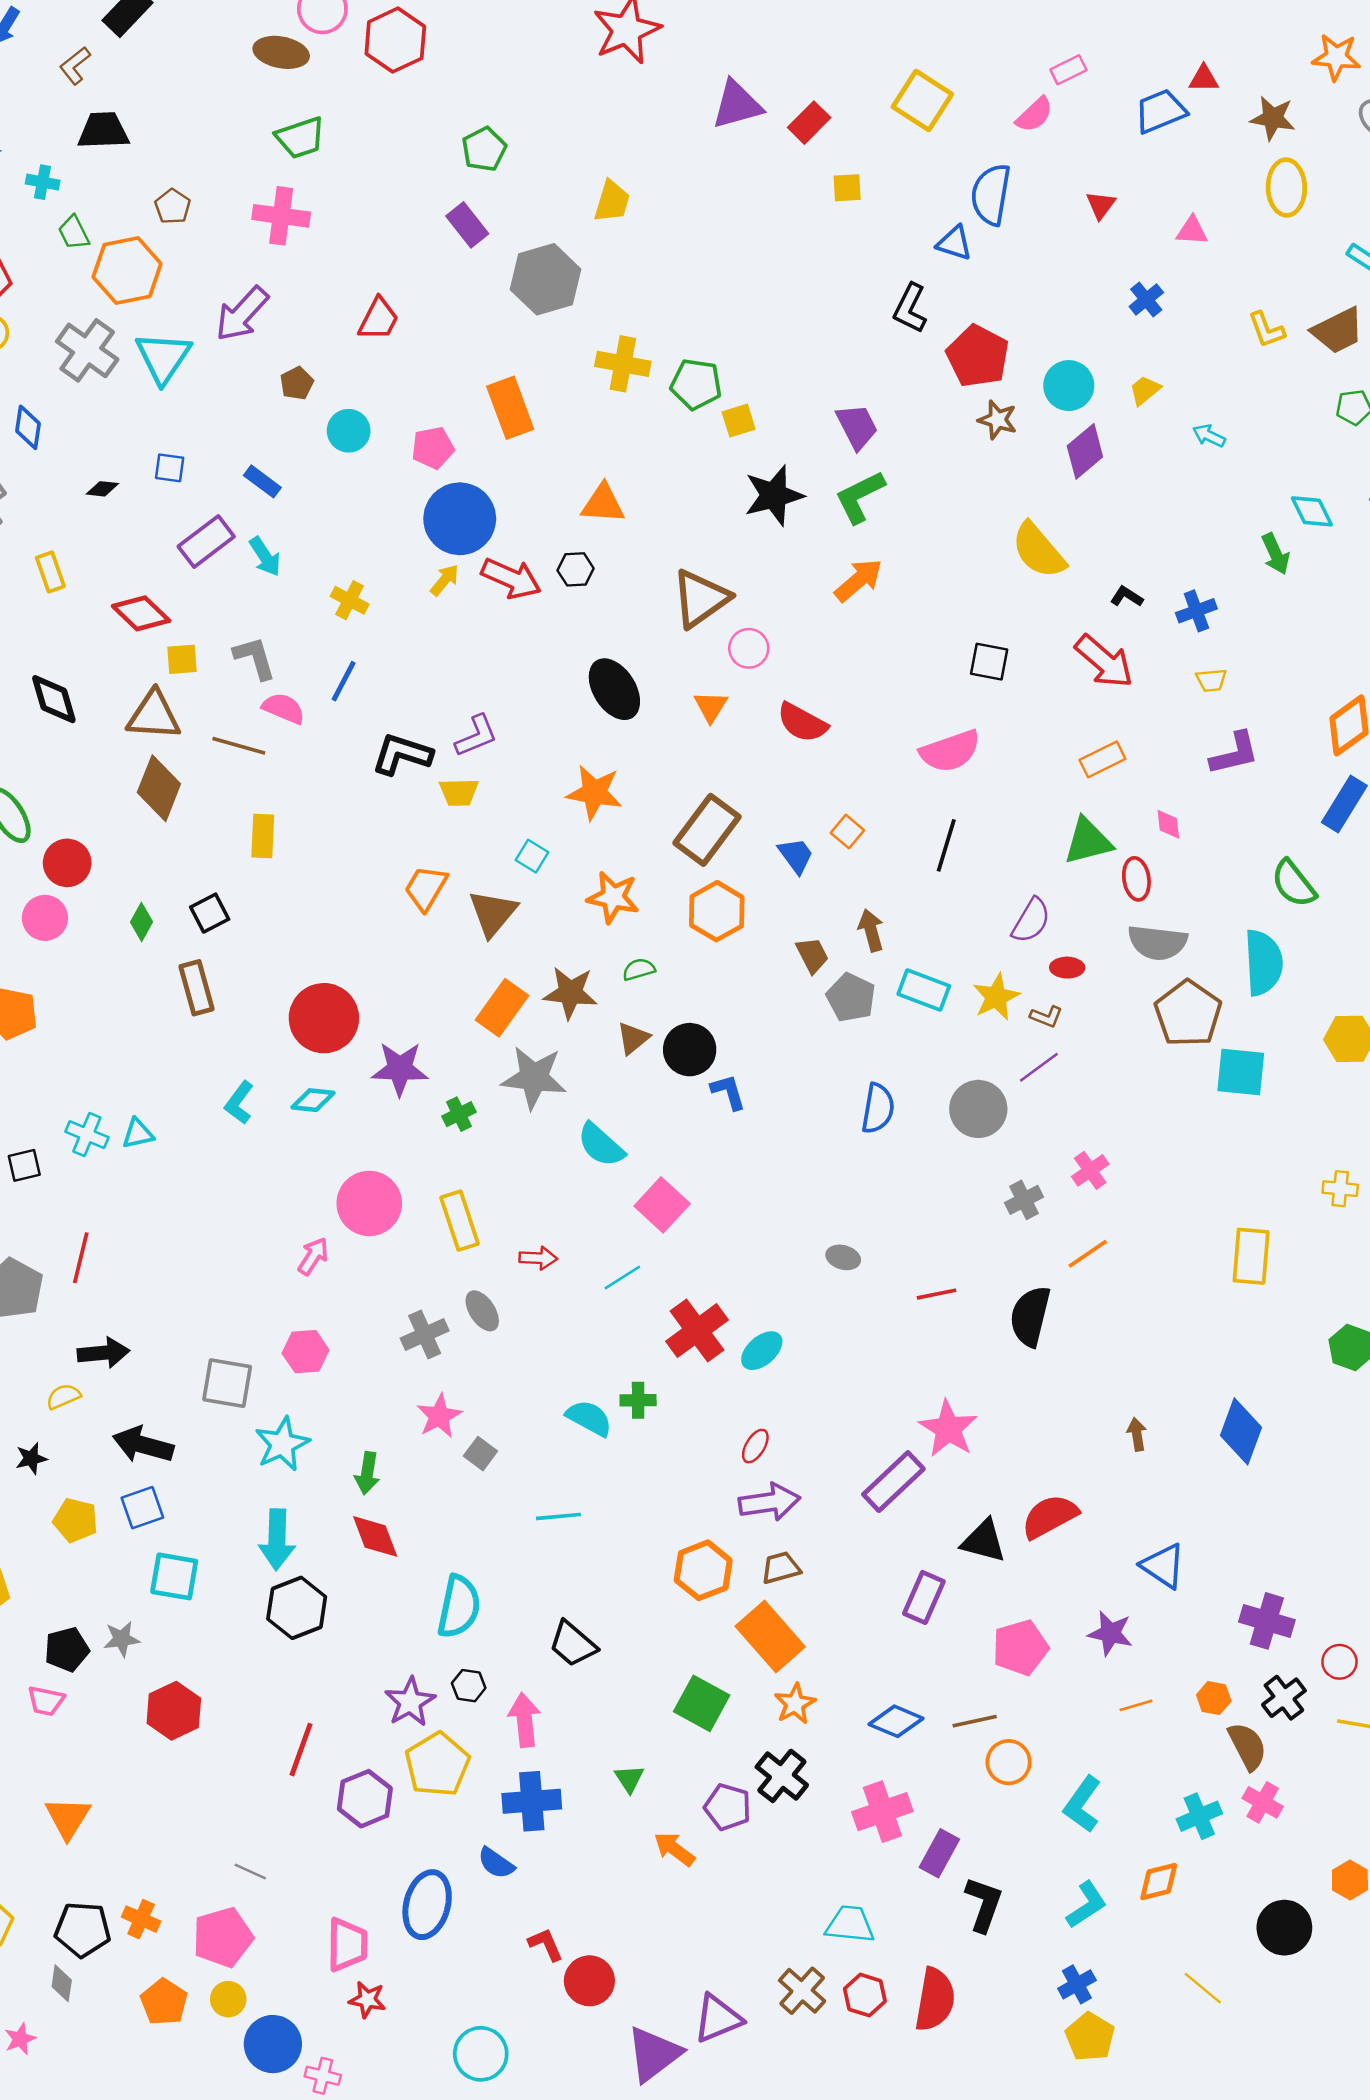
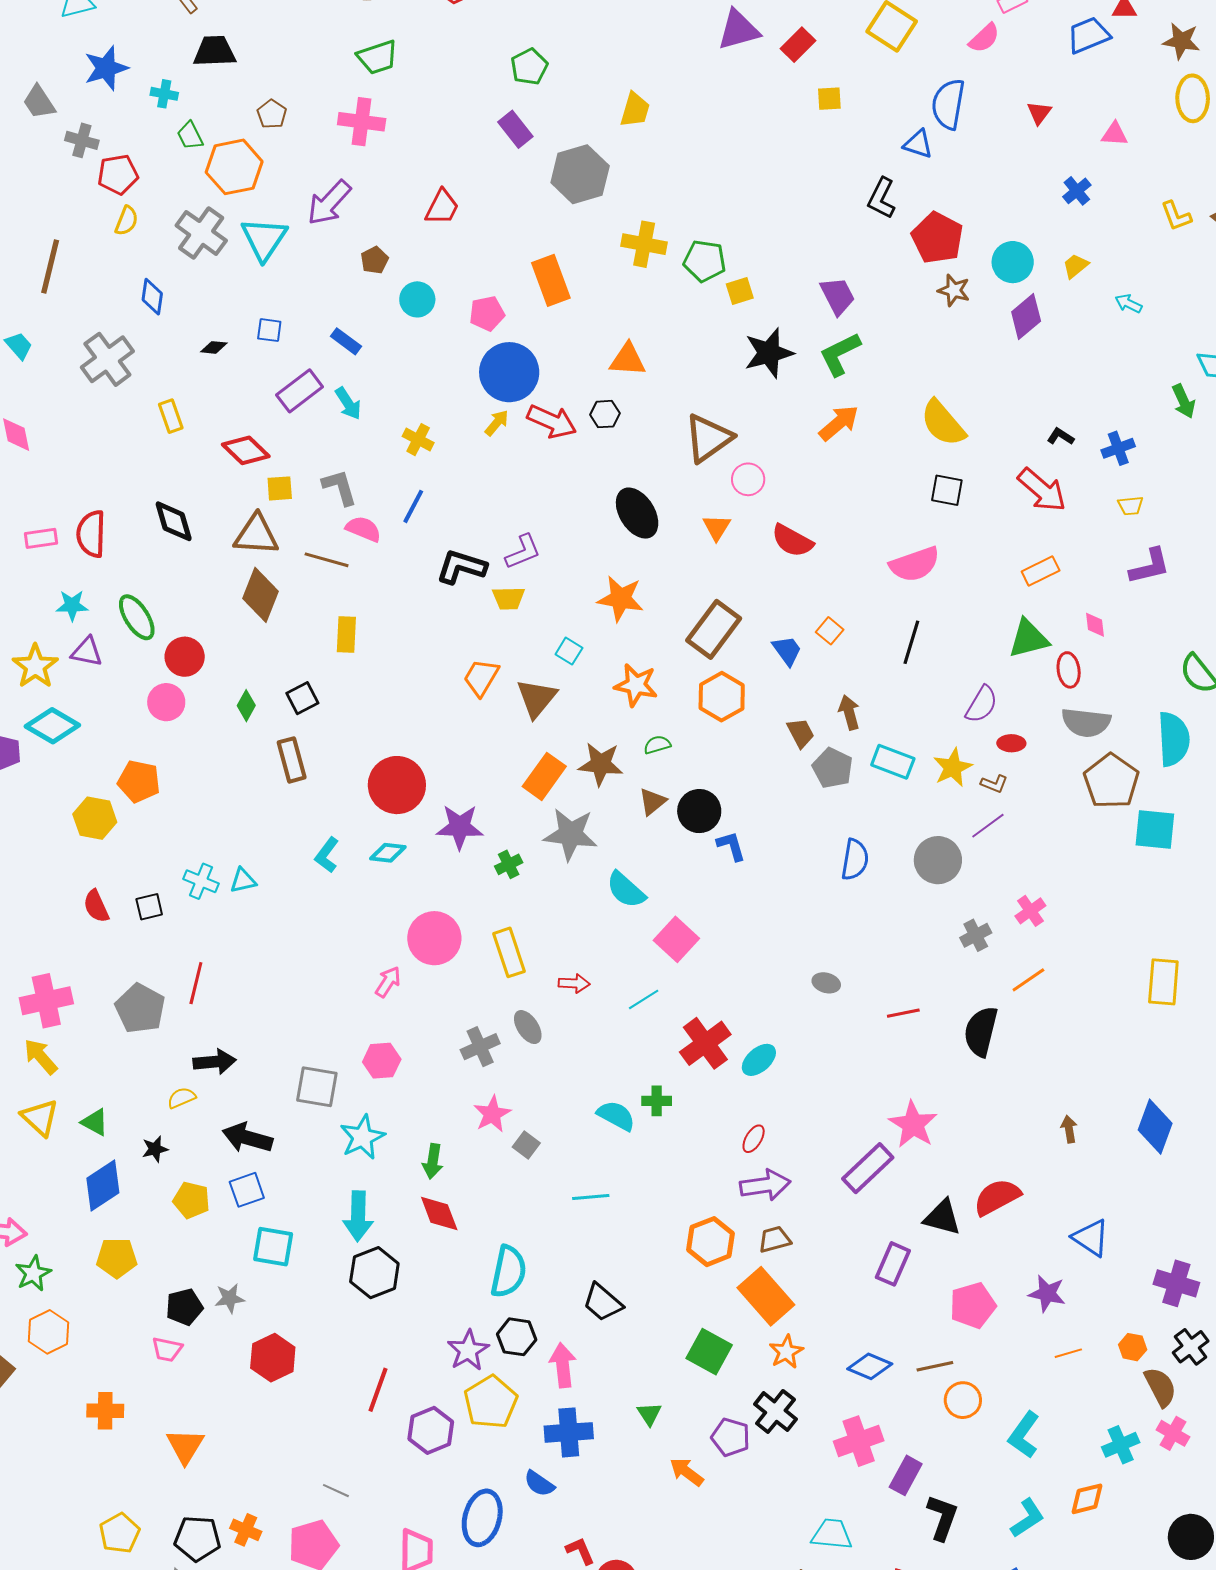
yellow semicircle: (1038, 550) -> (943, 423), moved
black hexagon: (469, 1686) -> (517, 1337), size x1.4

